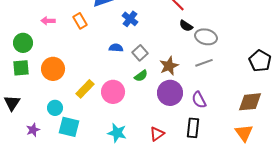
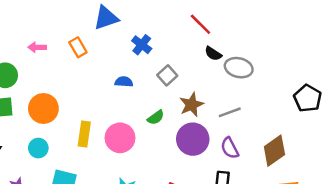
gray square: (140, 53) -> (167, 75), moved
gray line: (204, 63) -> (230, 112), moved
yellow rectangle: (85, 89) -> (84, 134), turned -36
brown diamond: (250, 102) -> (274, 151), moved, turned -30
cyan circle: (55, 108) -> (38, 148), moved

